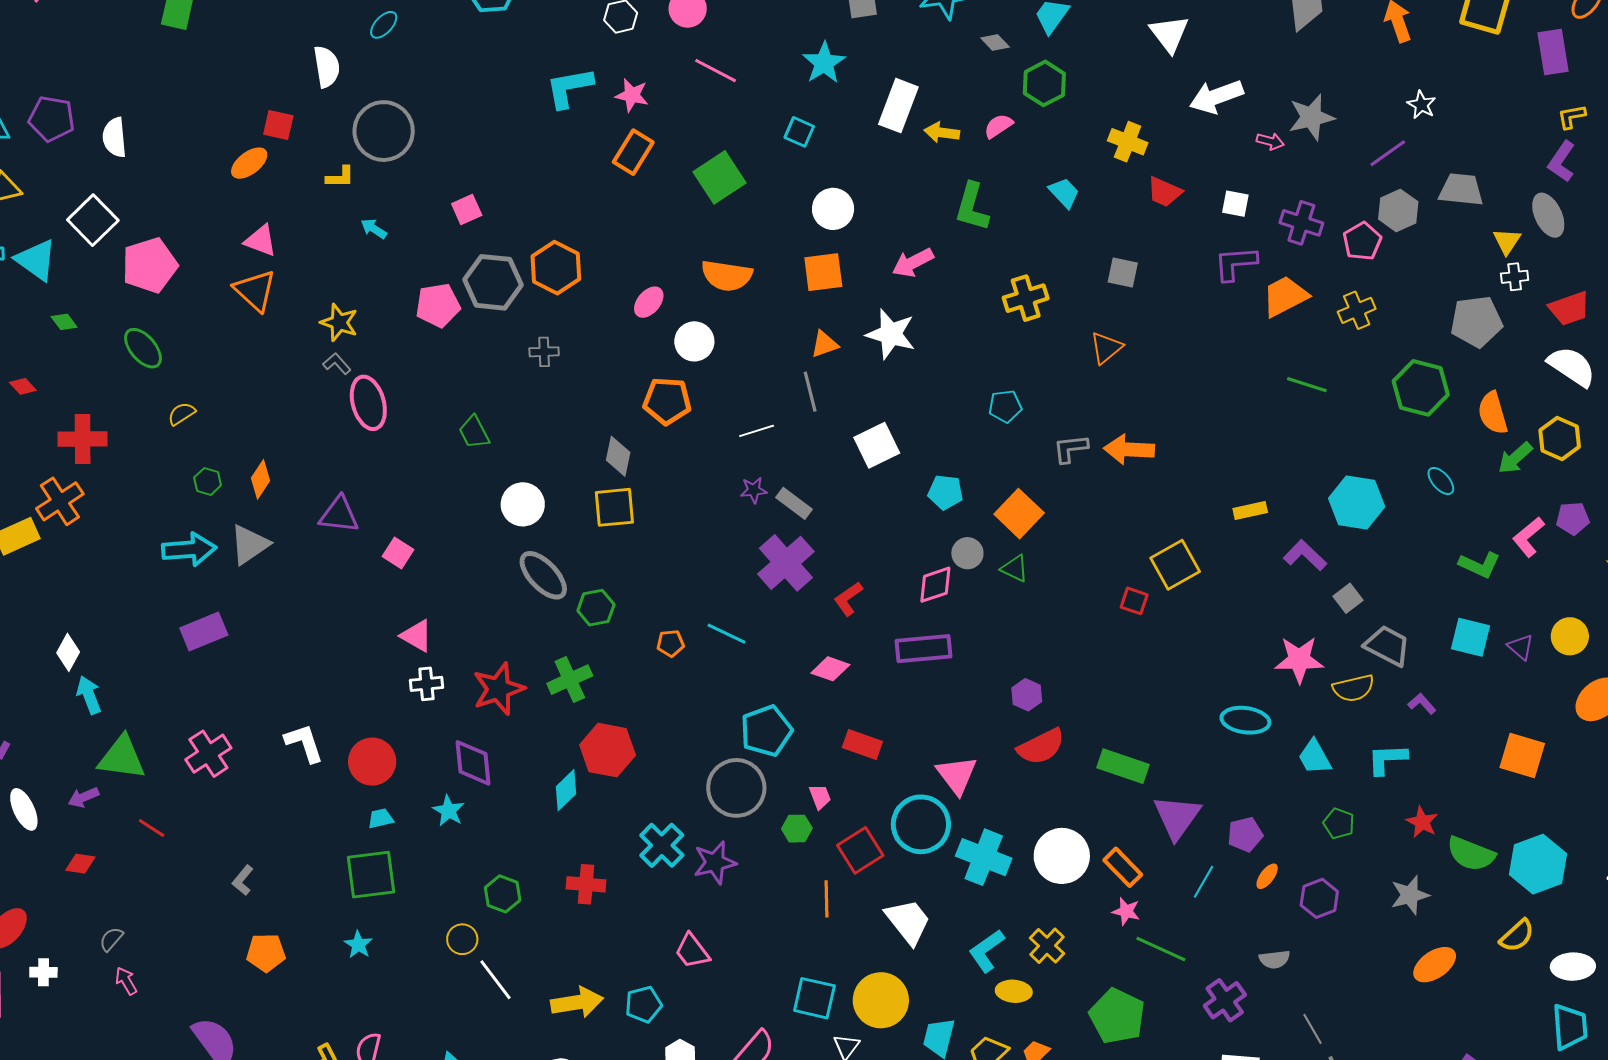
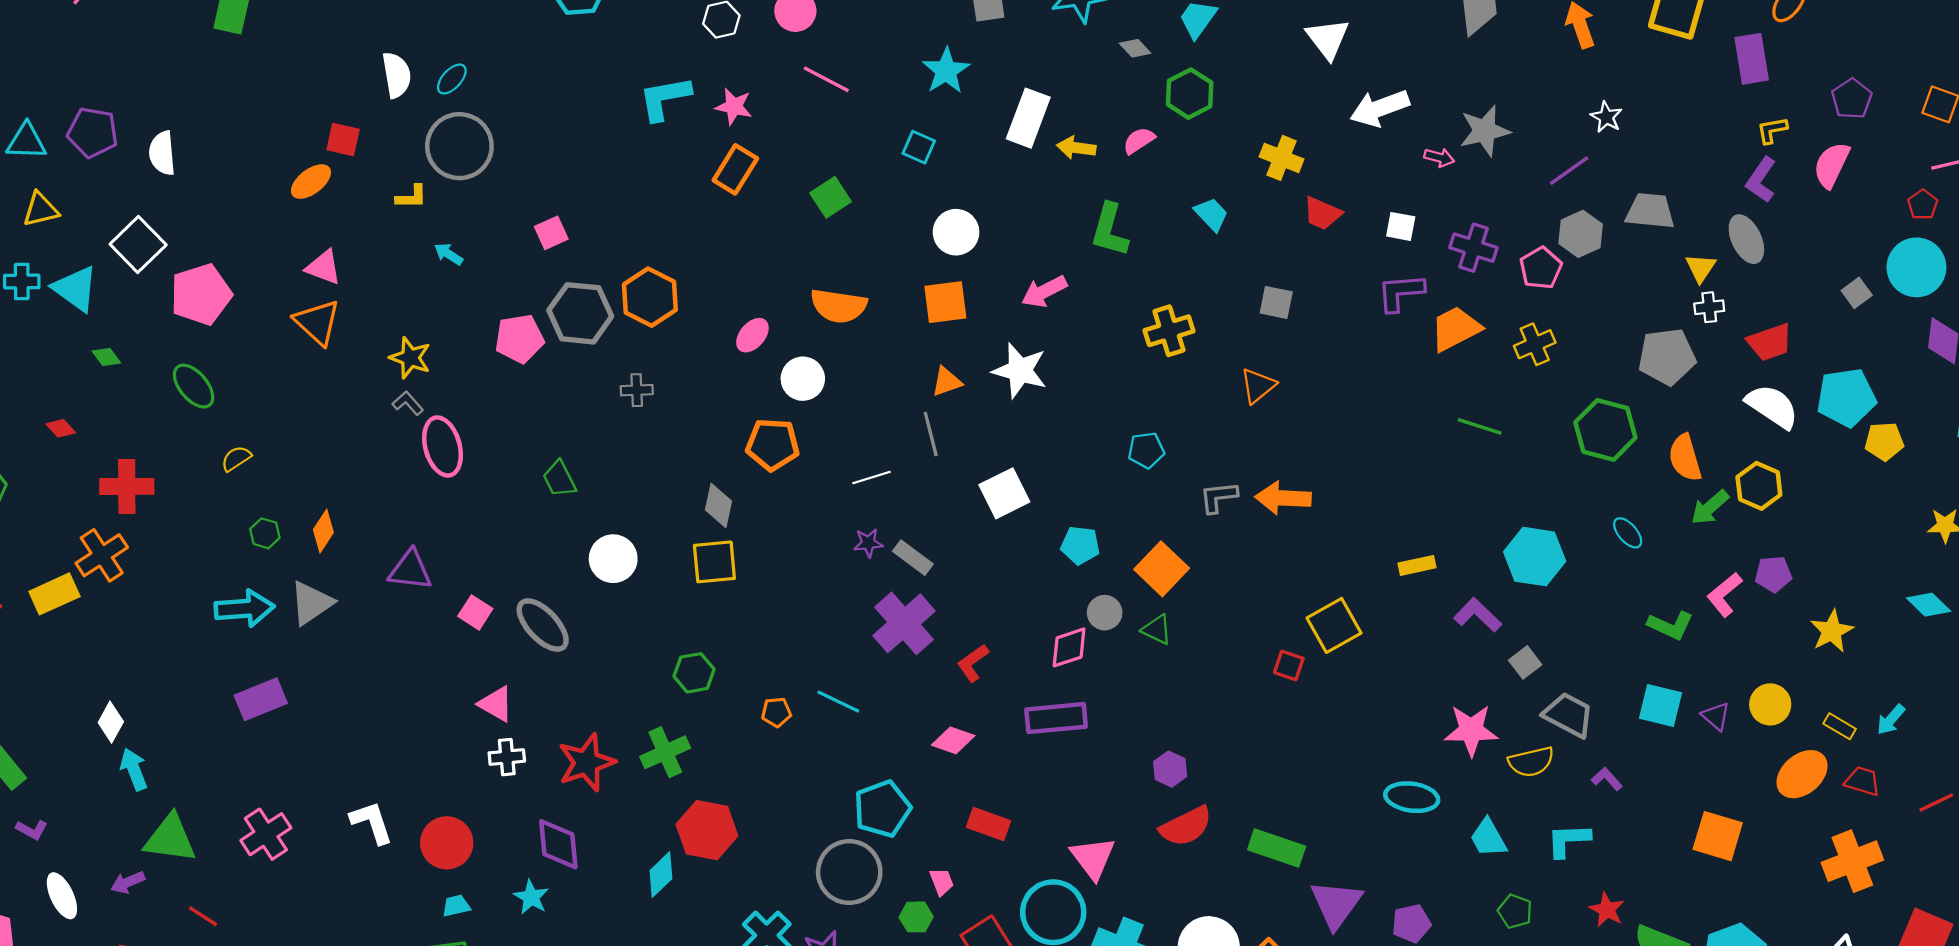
cyan ellipse: (384, 25) -> (452, 79), moved
green square: (719, 177) -> (831, 197), size x0.7
gray ellipse: (543, 575) -> (543, 625), moved

